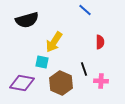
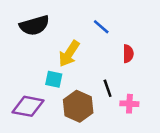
blue line: (85, 10) -> (101, 27), moved

